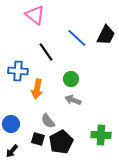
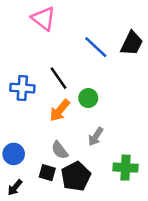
black line: (46, 52) -> (58, 78), moved
orange arrow: (37, 89) -> (60, 110), moved, turned 30
gray arrow: (73, 100) -> (96, 137), moved, turned -77

